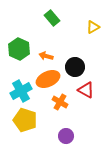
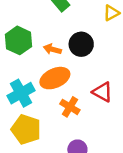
black circle: (75, 67) -> (81, 44), moved

